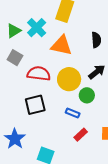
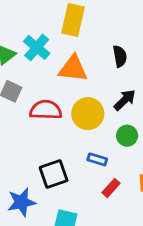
green circle: (87, 95) -> (127, 136), moved
black square: (35, 105) -> (54, 174), moved
blue star: (15, 139) -> (22, 202), turned 30

